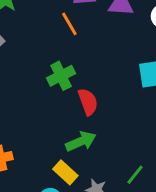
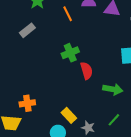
orange line: (69, 24) -> (68, 14), moved
green arrow: (81, 141) -> (113, 89), moved, turned 30

